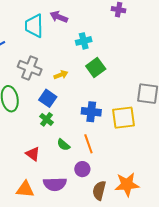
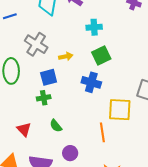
blue square: (48, 98) -> (49, 77), turned 30
blue cross: (91, 112) -> (91, 82), moved
green cross: (47, 119) -> (44, 98), turned 32
orange line: (88, 144) -> (102, 132), moved

